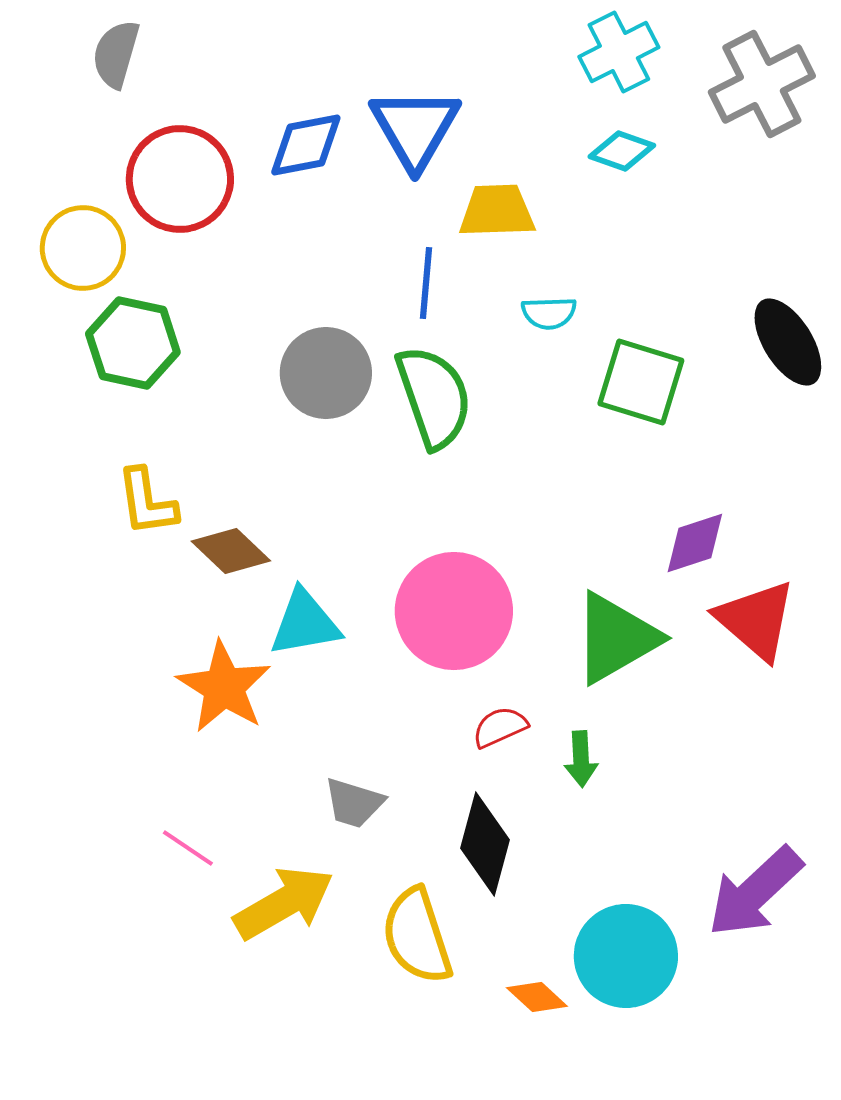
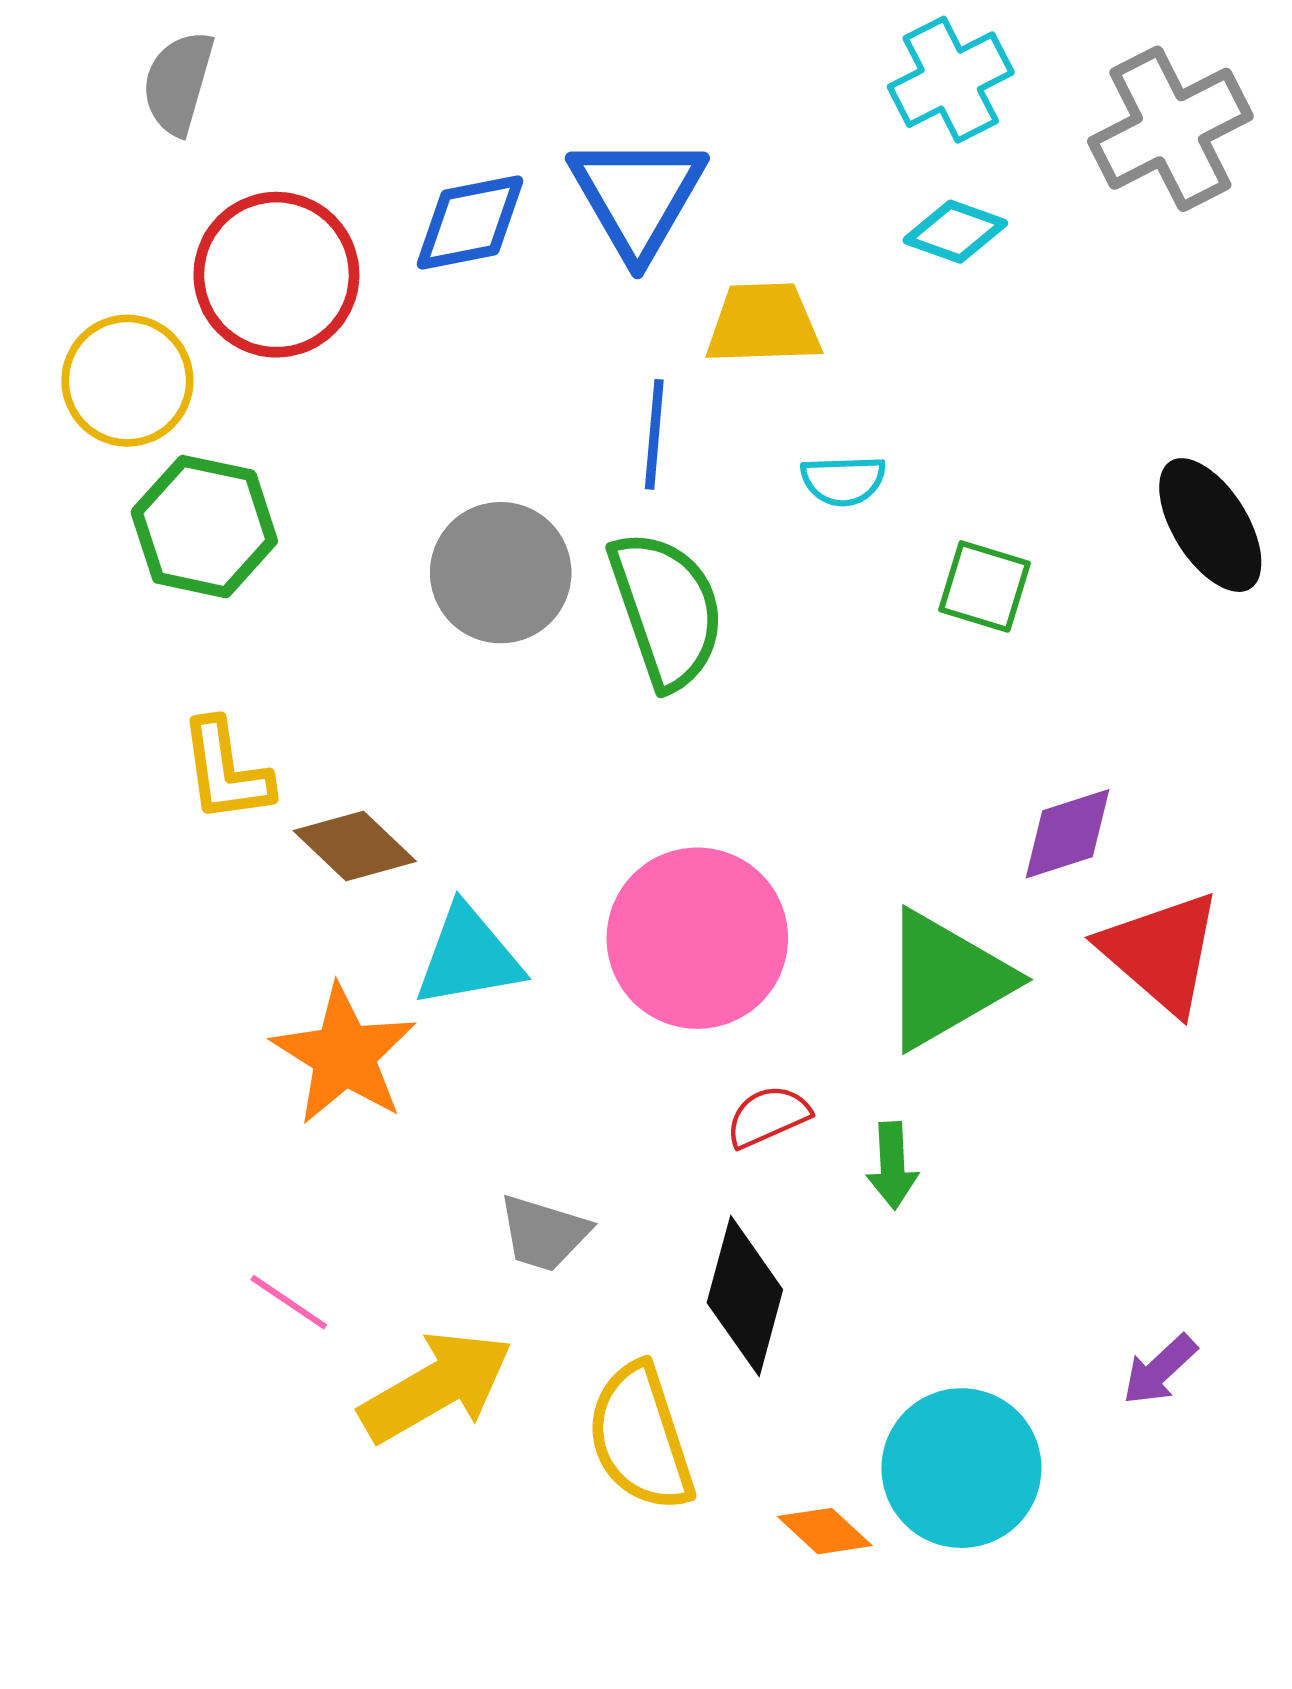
green square: (641, 382) -> (985, 586), size x0.7
purple arrow: (755, 892) -> (1160, 1370), size x0.5

